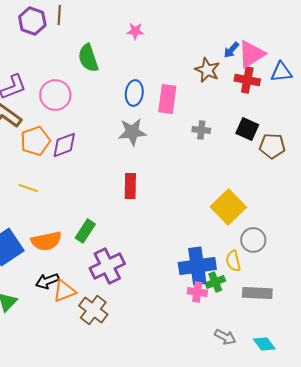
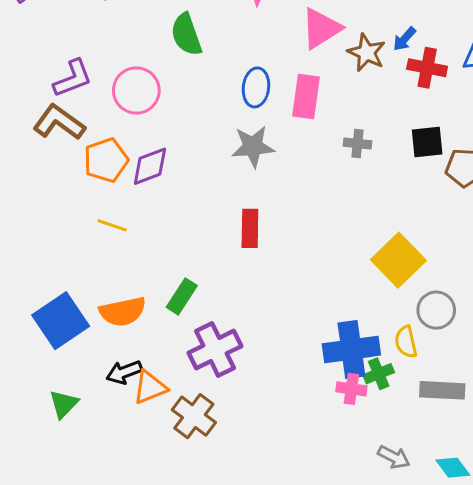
blue arrow: (231, 50) -> (404, 39), moved
pink triangle: (251, 54) -> (321, 28), moved
black square: (247, 129) -> (427, 142), turned -30
yellow line: (28, 188) -> (112, 225), moved

